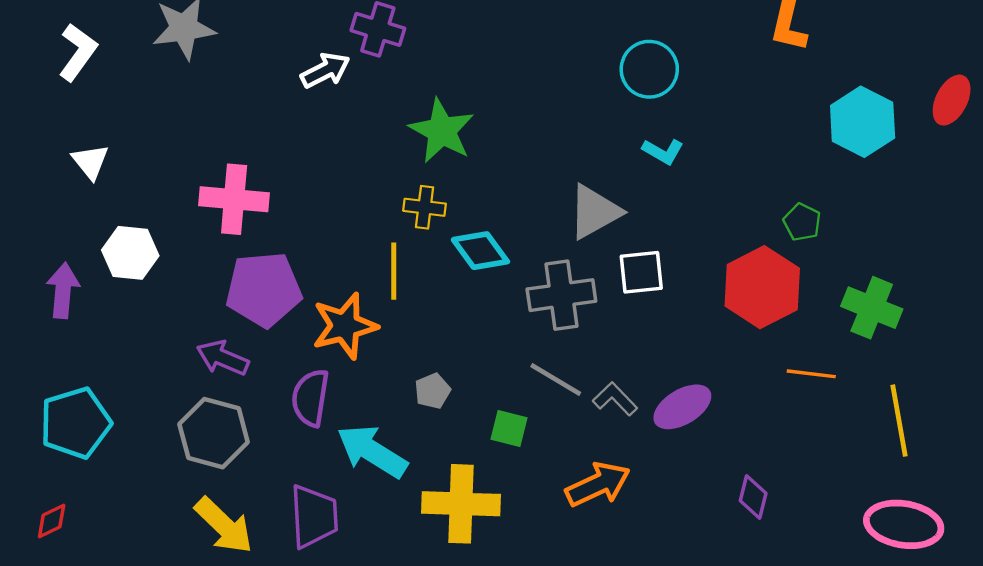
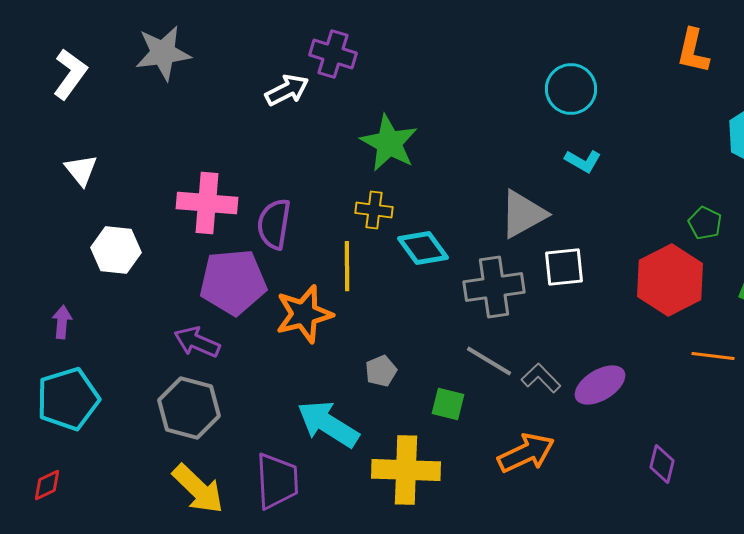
purple arrow: (63, 291) -> (62, 322), moved, size x0.7
purple semicircle: (310, 398) -> (274, 224), moved

